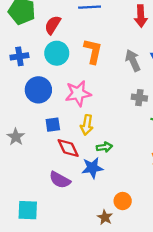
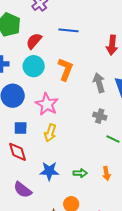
pink star: (78, 93) -> (47, 104), turned 30
green arrow: (104, 147) -> (80, 173), moved
red diamond: (68, 148) -> (17, 152), moved
purple semicircle: (60, 180) -> (23, 190), moved

